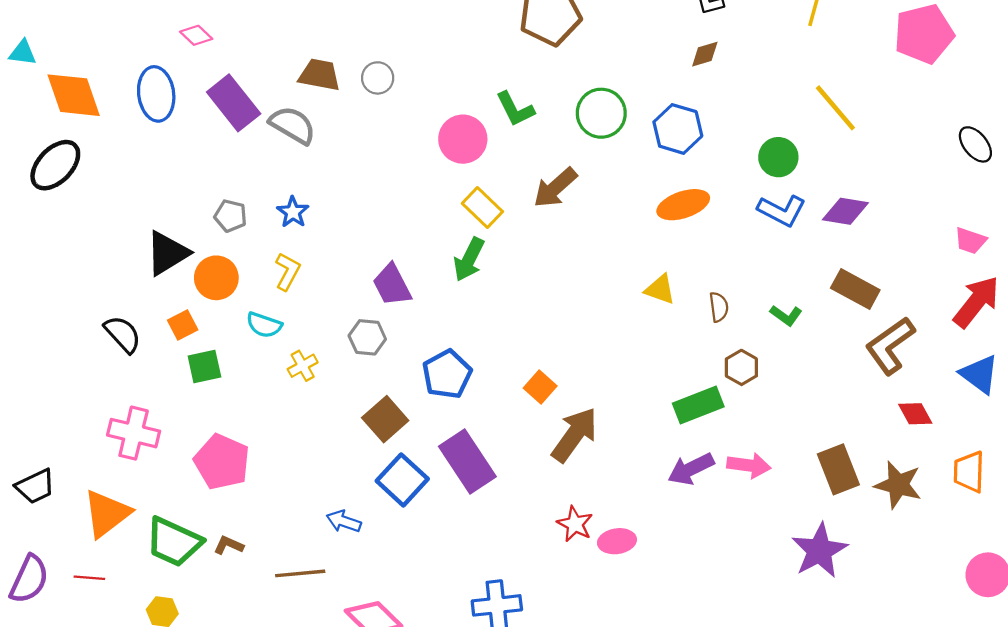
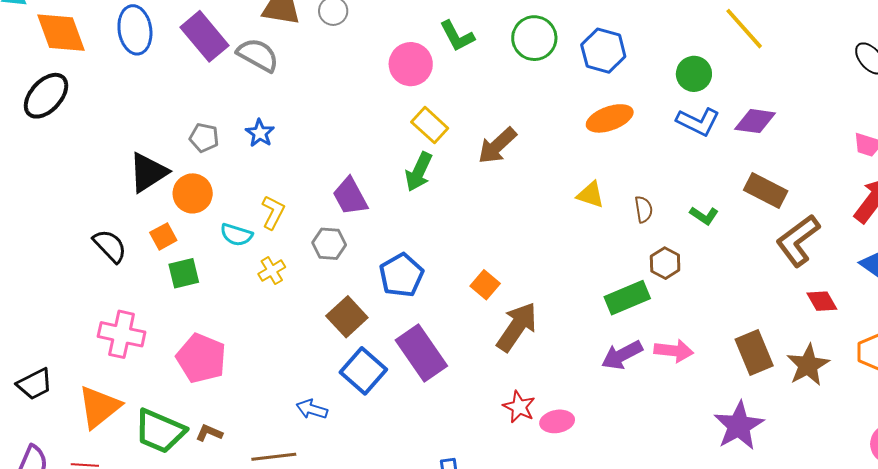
brown arrow: (555, 188) -> (497, 146), moved
yellow L-shape: (288, 271) -> (273, 212), moved
brown star: (898, 485) -> (808, 365), turned 30

